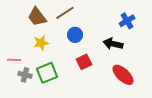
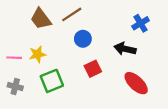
yellow star: (41, 43) -> (37, 54), moved
pink line: (14, 60) -> (14, 58), moved
gray cross: (25, 75) -> (15, 86), moved

